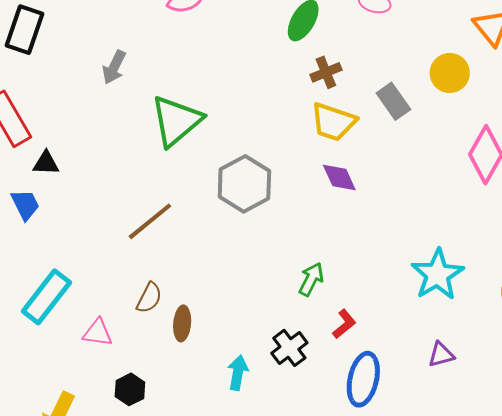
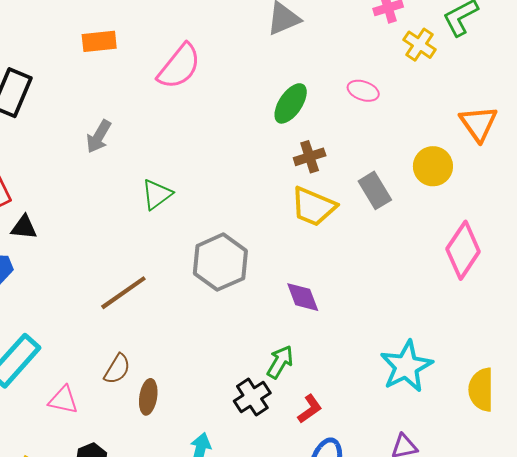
green triangle: (176, 121) -> (157, 194), size x0.6
purple diamond: (339, 178) -> (303, 297), moved
black cross: (289, 348) -> (252, 397), moved

